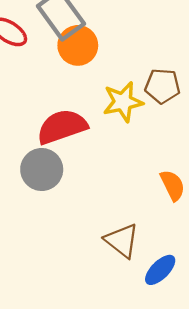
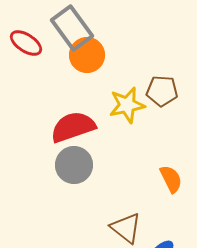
gray circle: (42, 170) -> (74, 165), moved

